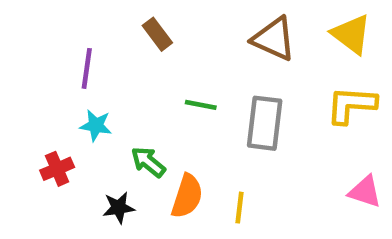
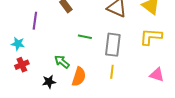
cyan star: (96, 125) -> (18, 44), moved
yellow line: (240, 208) -> (112, 72), moved

